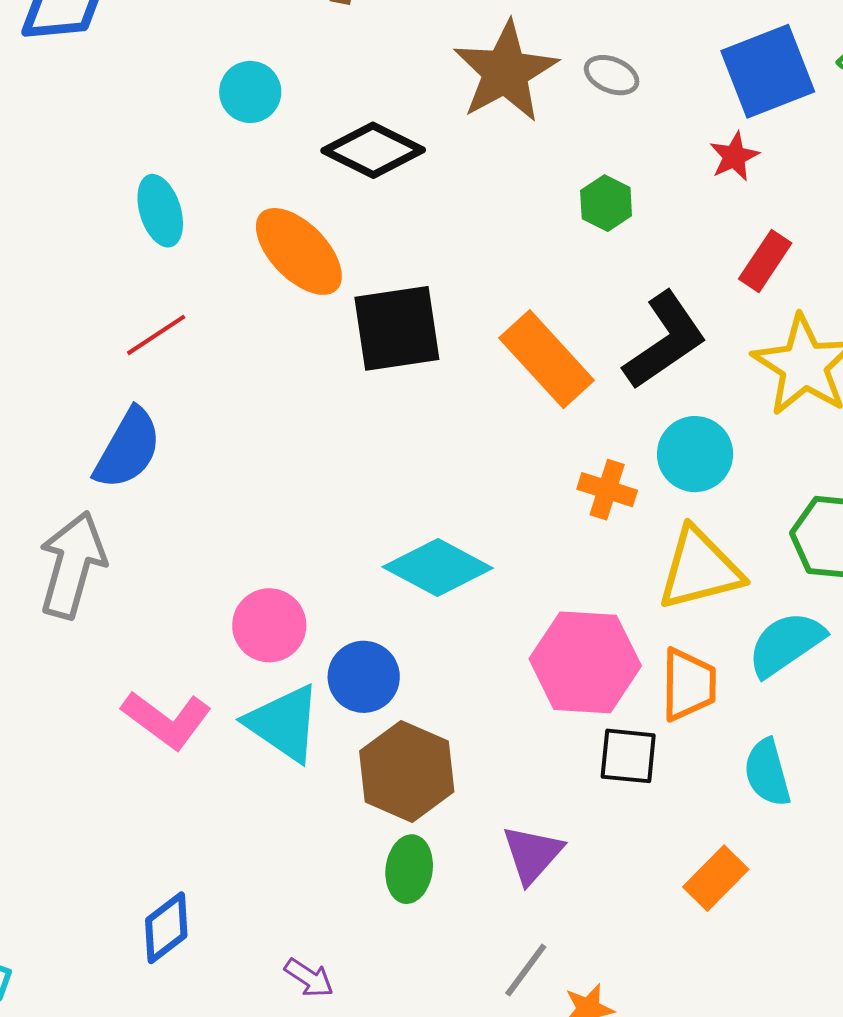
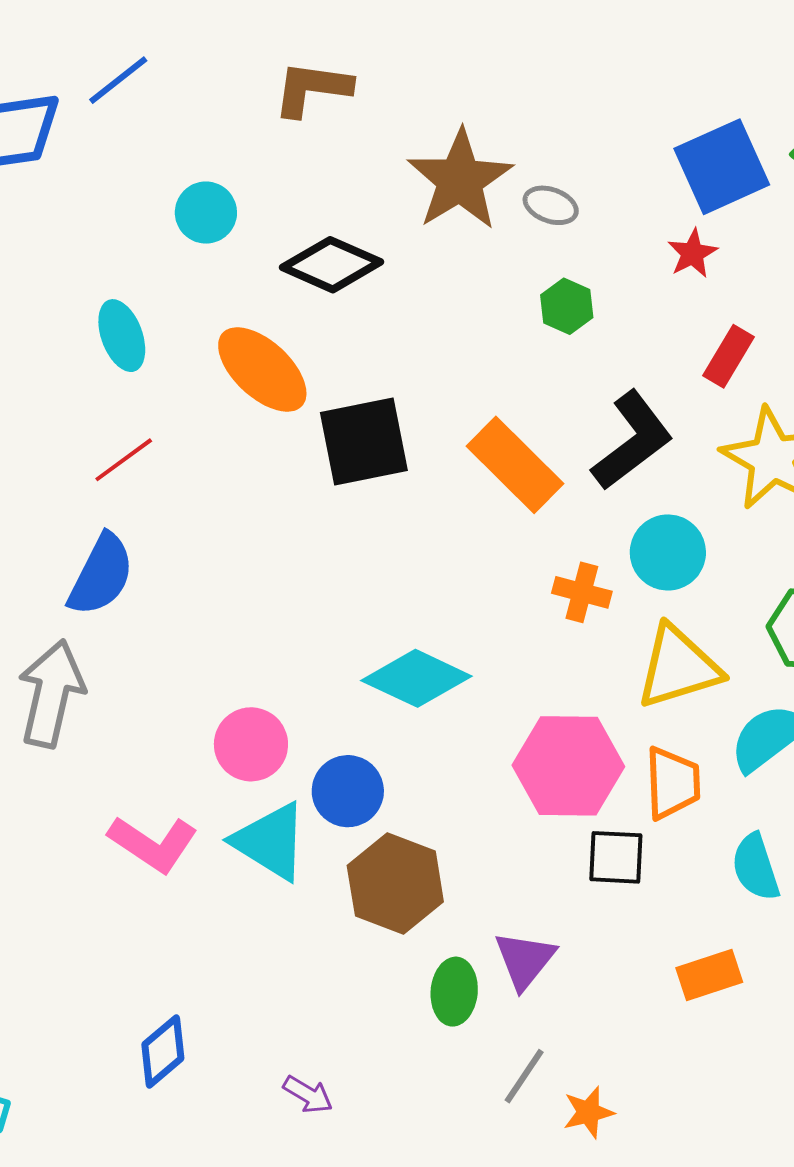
gray ellipse: (612, 75) -> (551, 205), moved
green ellipse: (409, 869) -> (454, 992), moved
orange rectangle: (716, 878) -> (709, 975), turned 30

